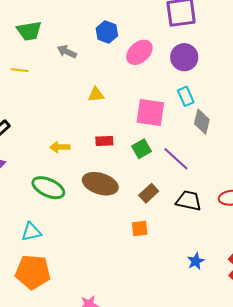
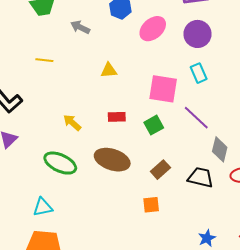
yellow line: (20, 70) -> (44, 60), moved
gray diamond: (202, 122) -> (220, 149), moved
yellow arrow: (60, 147) -> (72, 123), turned 42
purple line: (176, 159) -> (196, 118), moved

